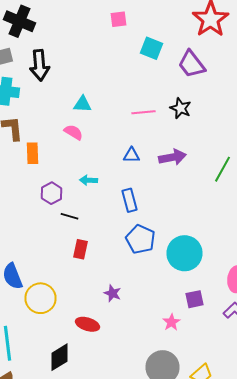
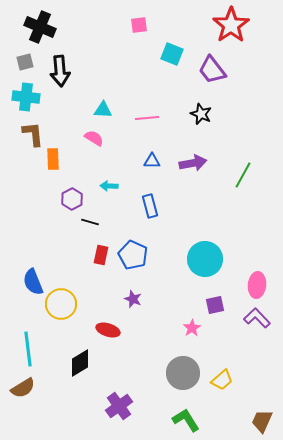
pink line: (144, 112) -> (147, 118), moved
blue pentagon: (140, 239) -> (133, 255), moved

